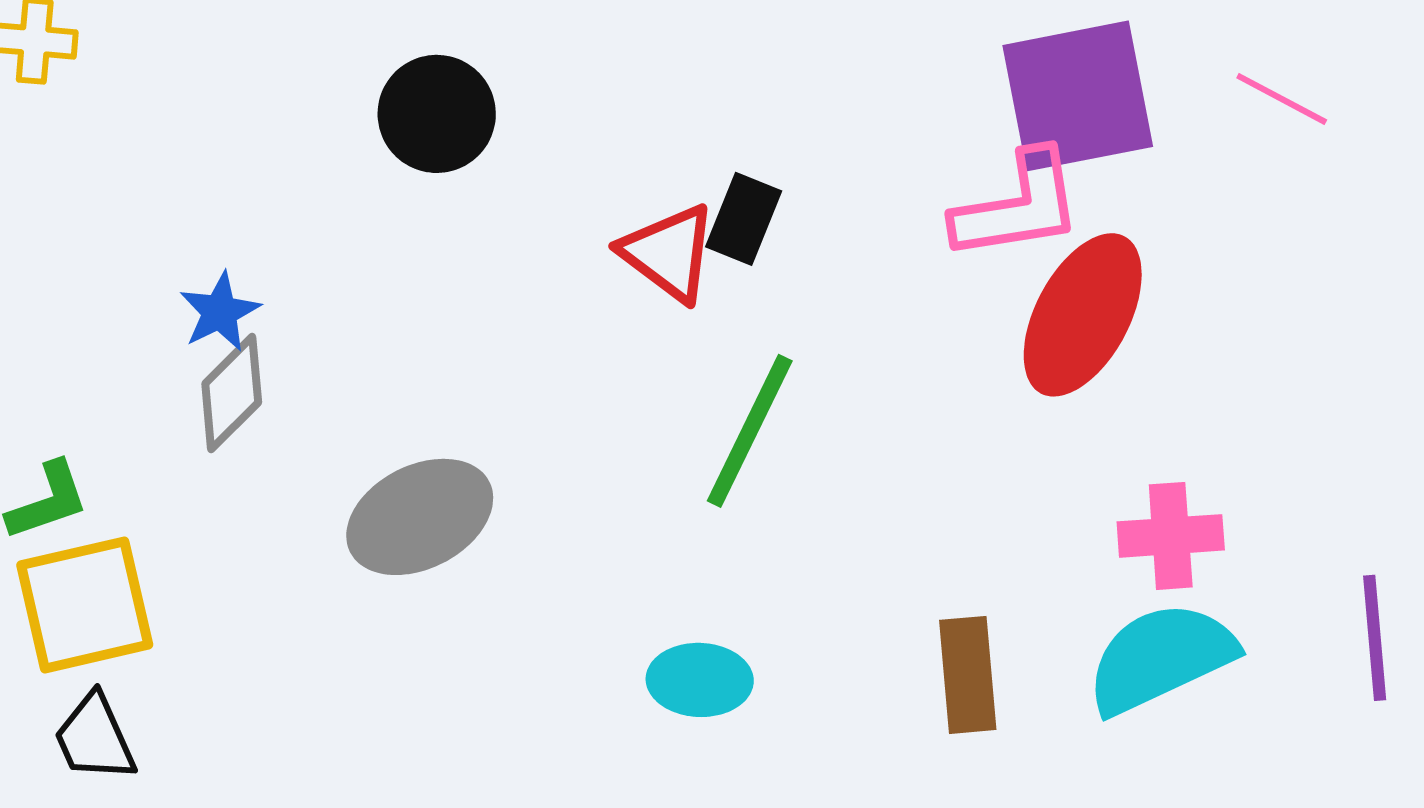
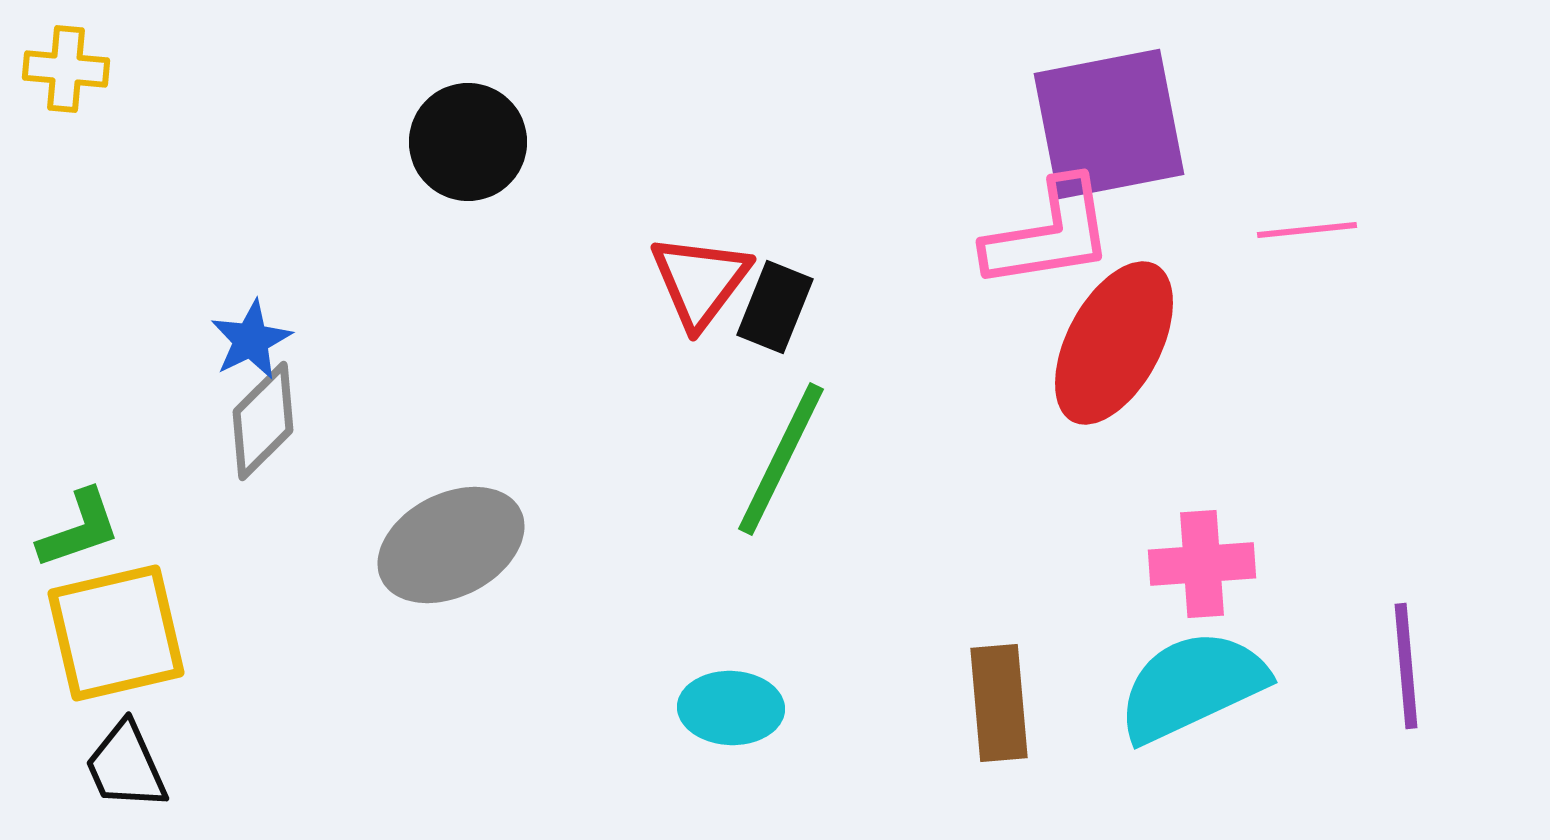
pink line: (1282, 99) -> (1307, 230), moved, turned -34
black rectangle: (744, 219) -> (775, 307), moved
red triangle: (669, 253) -> (700, 281), turned 30

